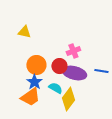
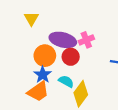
yellow triangle: (24, 32) -> (31, 19), turned 48
purple ellipse: (74, 73) -> (63, 40), moved

